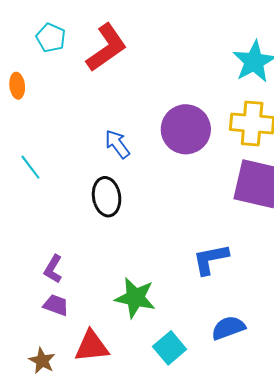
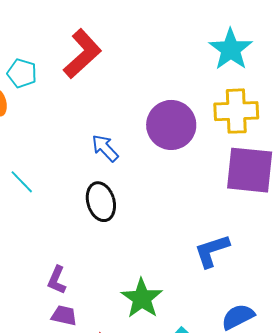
cyan pentagon: (51, 38) -> (22, 73), moved
green star: (135, 298) -> (142, 298), turned 30

